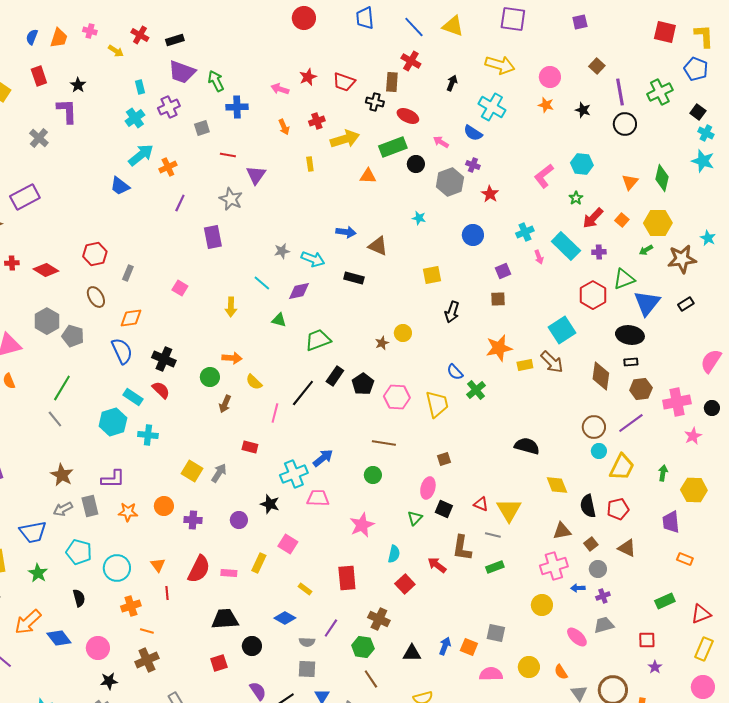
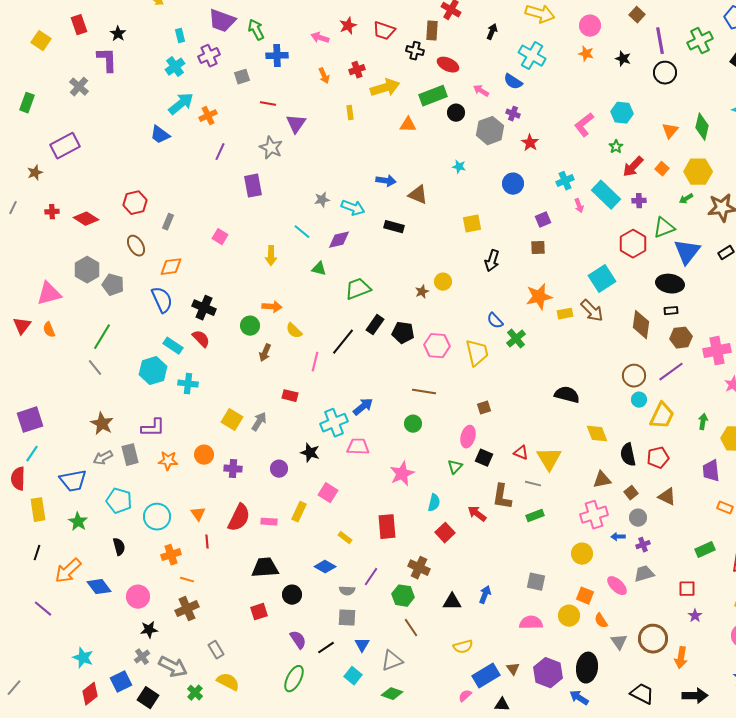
black pentagon: (363, 384) -> (403, 333), turned -30
orange square: (469, 647) -> (585, 596), moved

